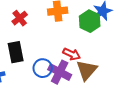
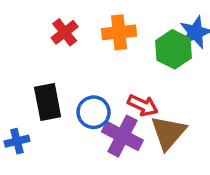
red cross: (20, 18) -> (65, 32), moved
blue circle: (43, 68) -> (94, 112), moved

